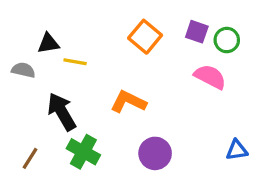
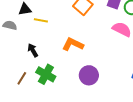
black arrow: (62, 112) -> (33, 50), size x0.6
brown line: (30, 158) -> (22, 78), moved

